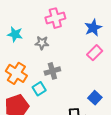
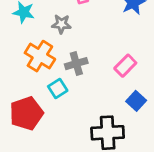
pink rectangle: (95, 53) -> (125, 66), moved
orange cross: (16, 73) -> (40, 56), moved

